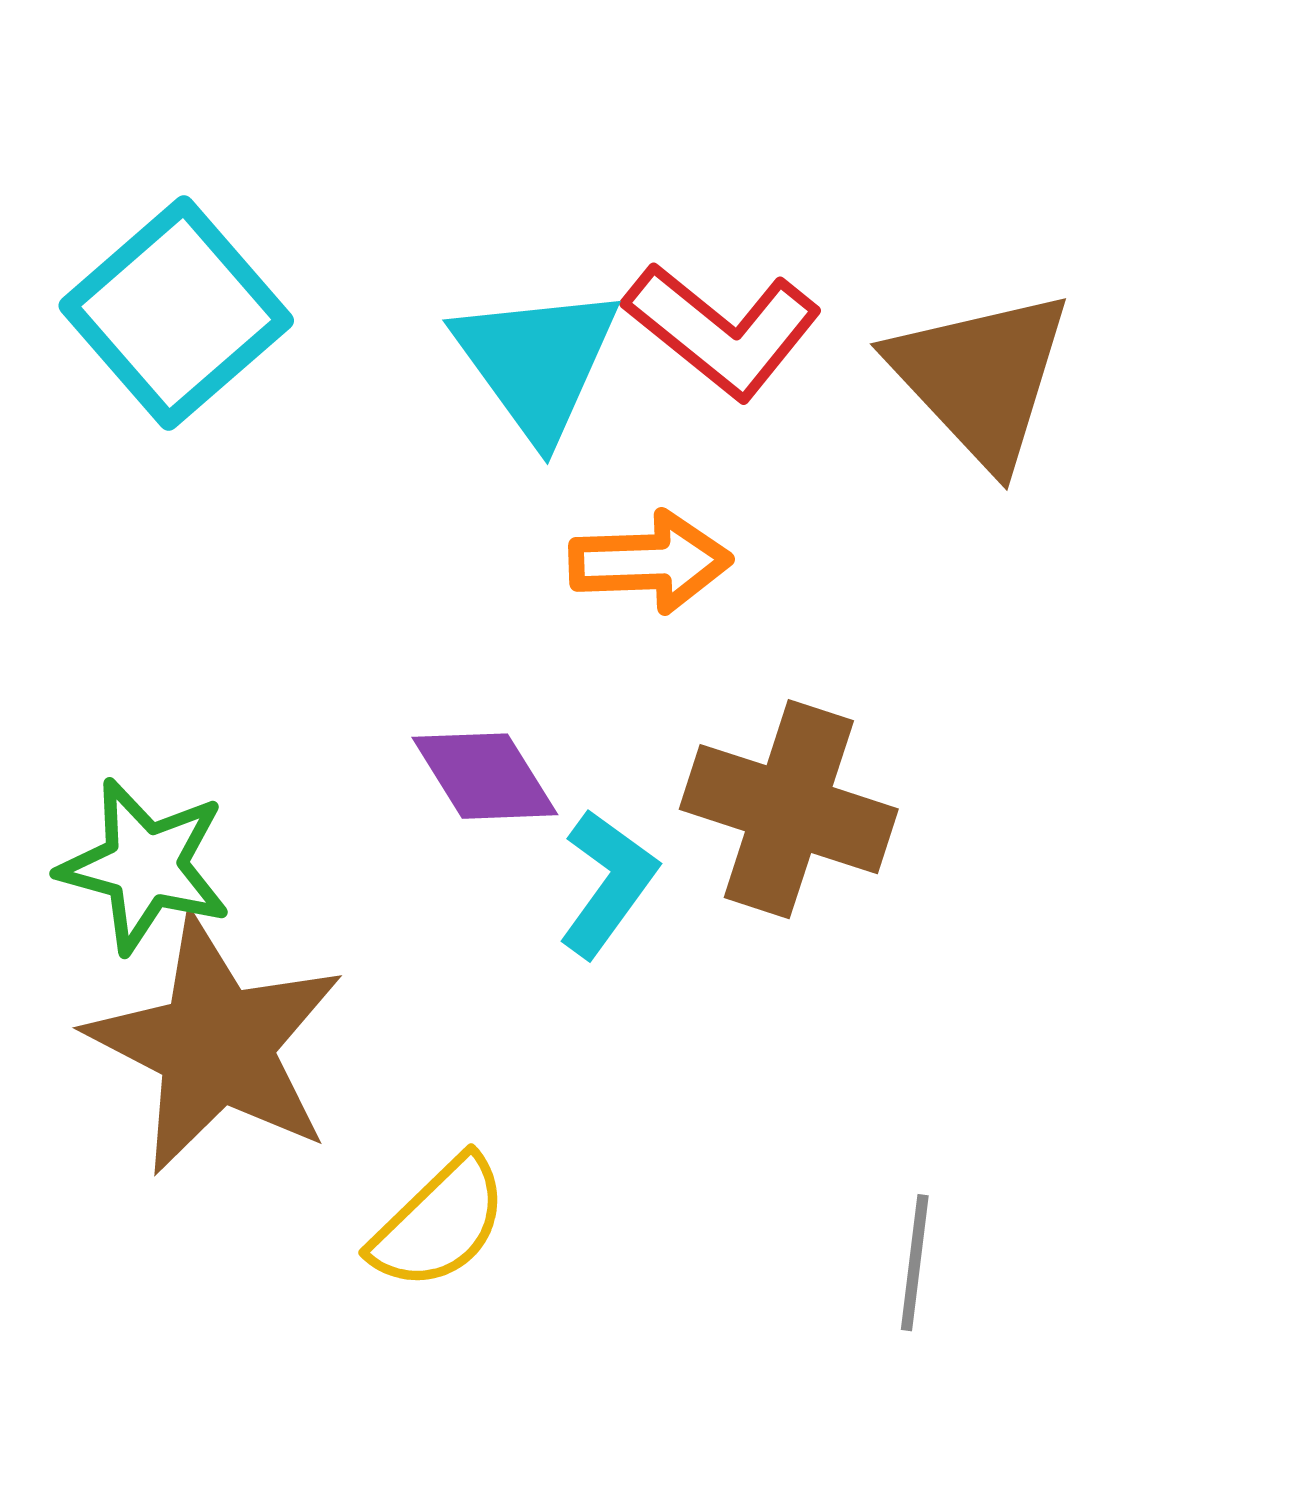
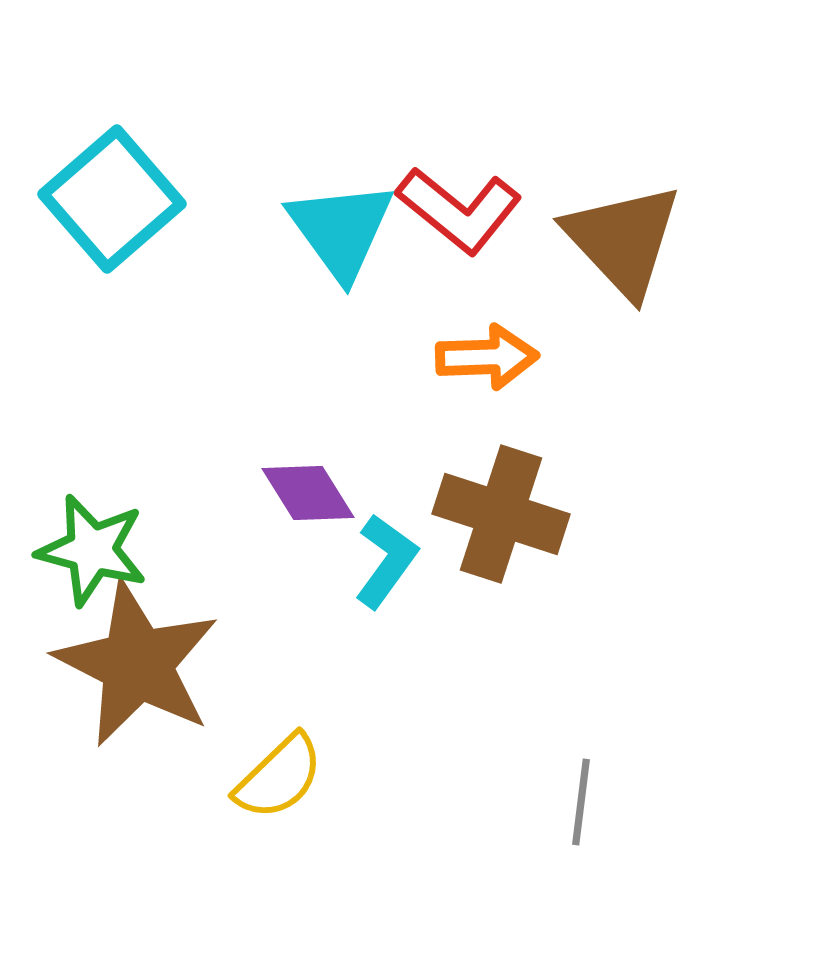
orange arrow: (650, 562) -> (487, 357), moved

